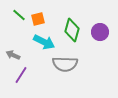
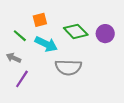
green line: (19, 15) -> (20, 36), moved
green diamond: (72, 30) -> (76, 31), turned -60

